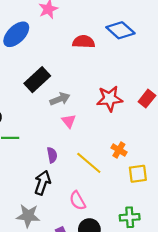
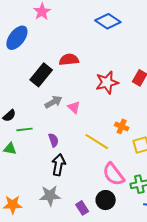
red semicircle: (84, 42) -> (69, 60), moved
gray arrow: (60, 99) -> (53, 102), moved
purple semicircle: (52, 155) -> (53, 140), moved
pink semicircle: (78, 201) -> (113, 174), moved, size x1.4

